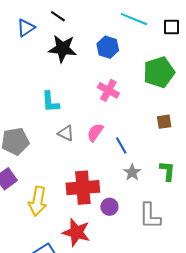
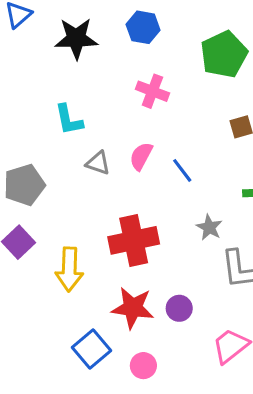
gray star: (132, 172) -> (209, 227), moved
purple circle: (109, 207) -> (179, 308), moved

